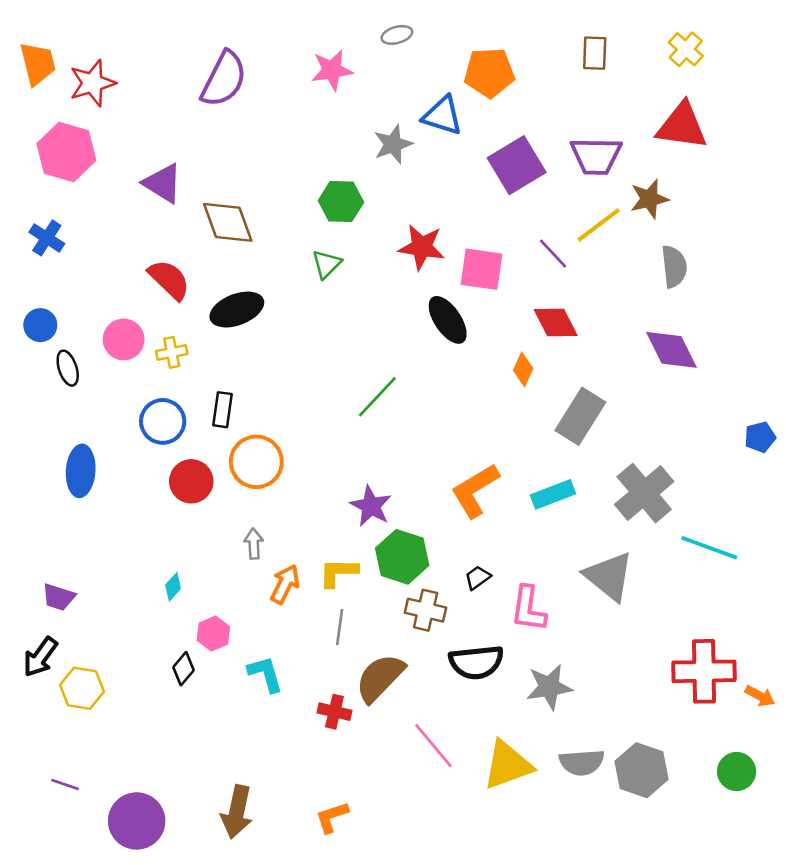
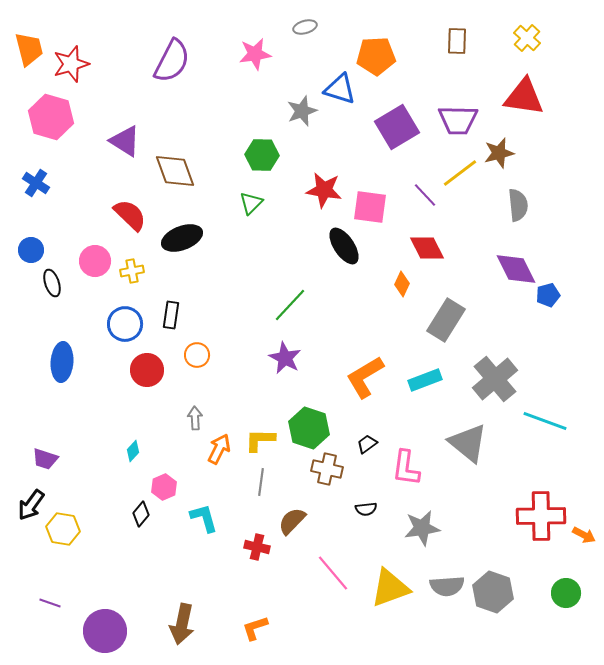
blue pentagon: (760, 437) -> (548, 295), moved
orange circle: (256, 462) -> (197, 355), size x0.6
purple star: (371, 506) -> (285, 358), moved
black semicircle: (476, 662) -> (366, 509), size x0.5
brown semicircle: (380, 678) -> (292, 521), size x0.7

